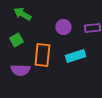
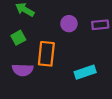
cyan rectangle: (75, 56) -> (85, 72), moved

